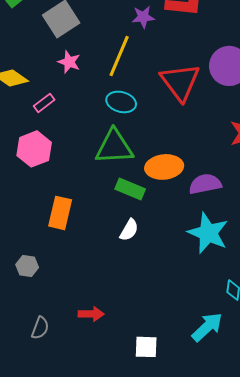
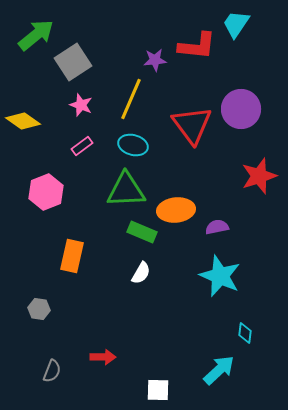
pink rectangle: (44, 103) -> (82, 146), moved
purple semicircle: (205, 184) -> (217, 227), size x0.7

